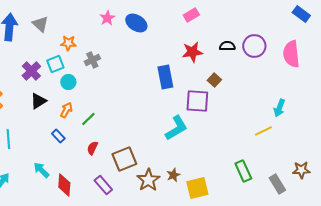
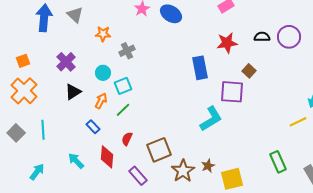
cyan square: (55, 64) -> (123, 86), moved
red diamond: (64, 185) -> (107, 157), moved

